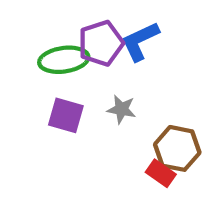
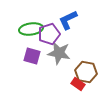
purple pentagon: (101, 43) -> (49, 34), moved
gray star: (122, 109) -> (59, 53), size x1.6

